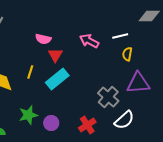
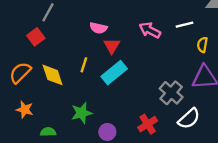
yellow semicircle: (127, 54) -> (202, 45), moved
purple circle: (51, 123) -> (107, 132), moved

